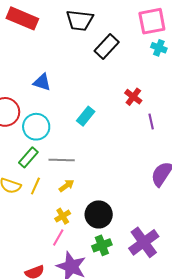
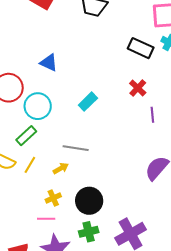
black rectangle: (107, 46) -> (141, 48), moved, turned 65
gray line: (62, 160) -> (76, 148), moved
pink line: (58, 237) -> (46, 219), turned 54

